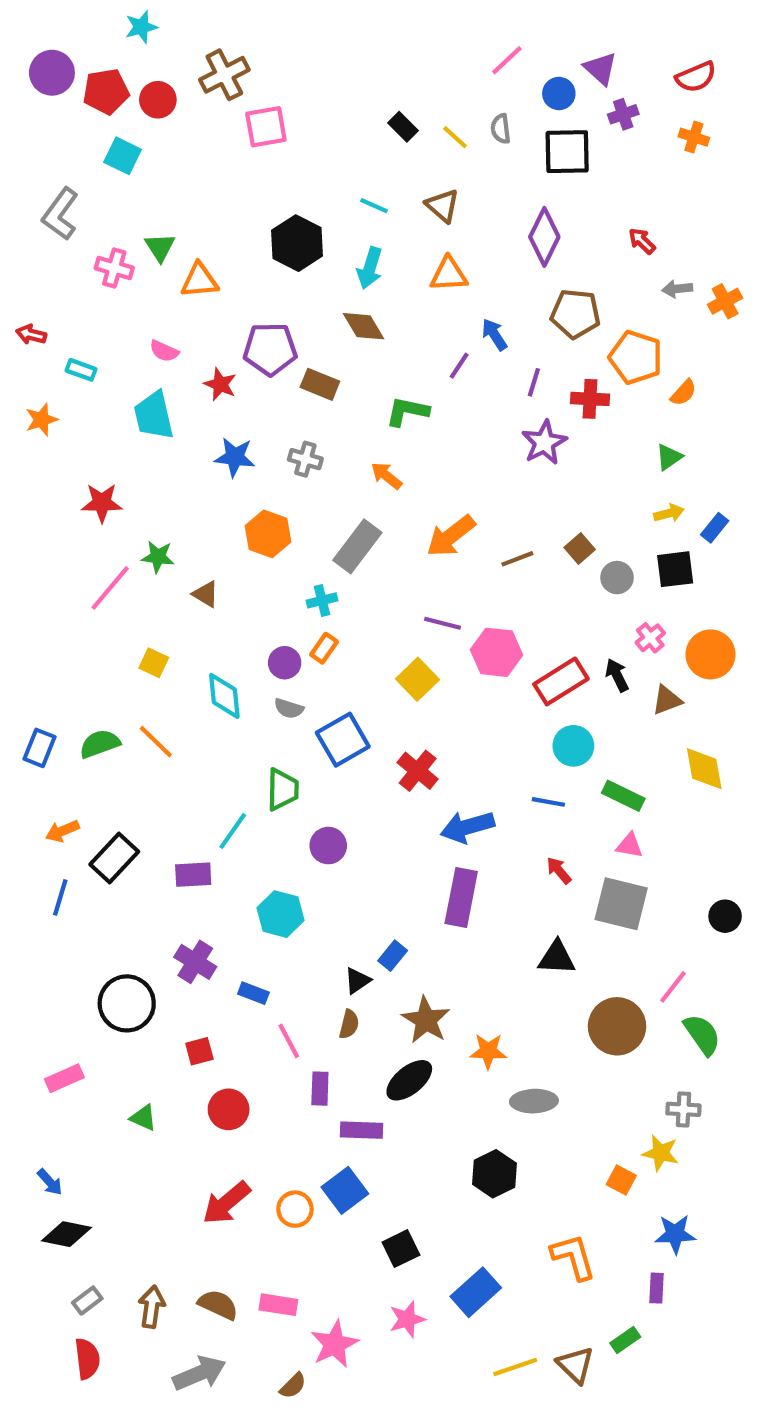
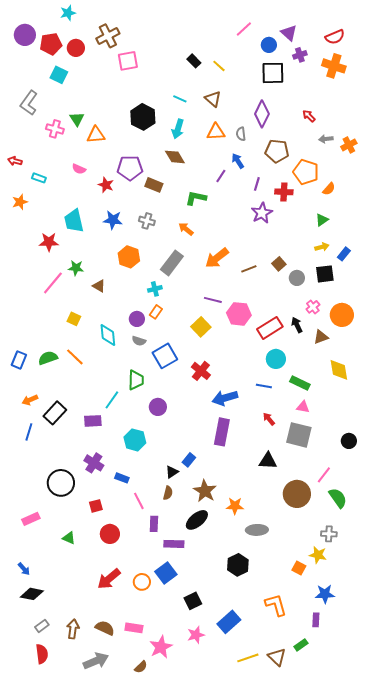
gray semicircle: (501, 129) -> (241, 134), moved
orange cross: (694, 137) -> (334, 66), size x1.6
cyan trapezoid: (154, 416) -> (74, 221), moved

